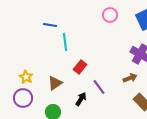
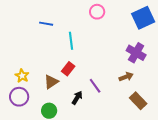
pink circle: (110, 15) -> (97, 12), moved
cyan line: (65, 42) -> (71, 41), moved
red rectangle: (80, 67) -> (68, 69), moved

